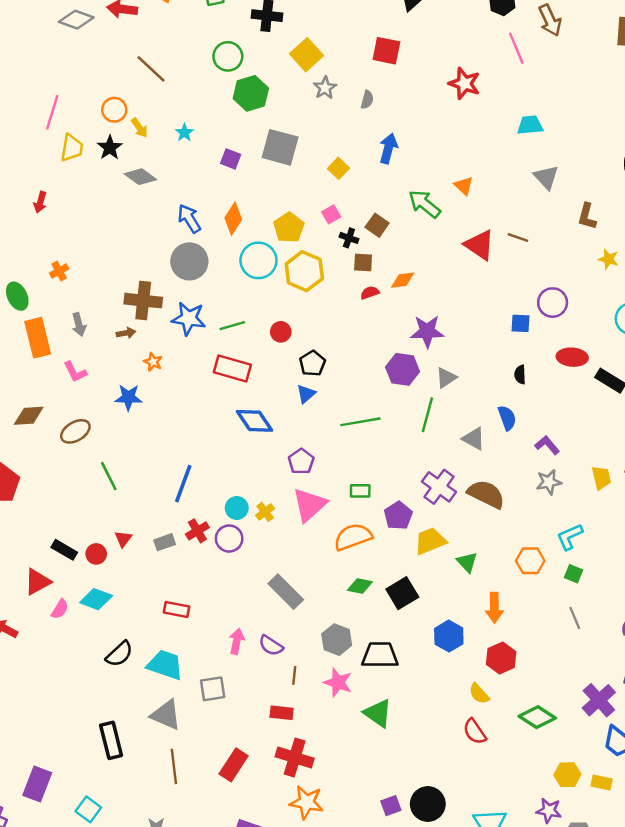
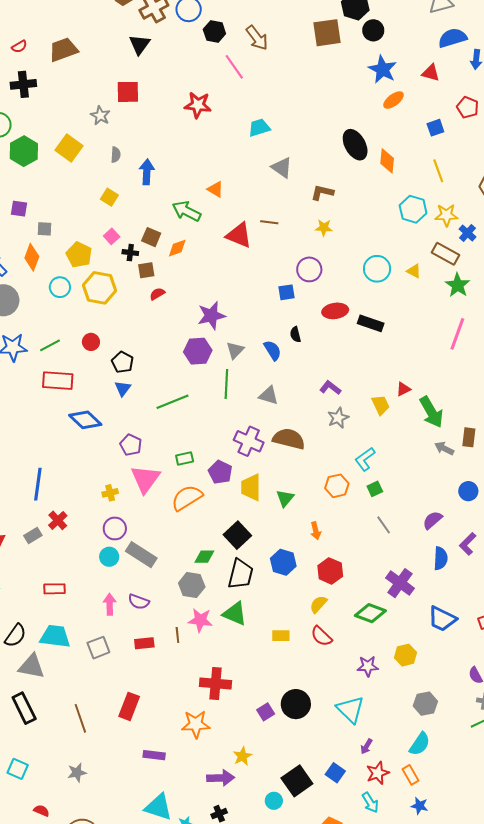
yellow square: (306, 55) -> (69, 148), moved
gray star: (325, 88) -> (100, 116), moved
gray semicircle: (367, 100) -> (116, 155), moved
gray square: (280, 147) -> (45, 229), moved, size x0.5
brown L-shape: (587, 216) -> (322, 192), turned 100
yellow star: (608, 259) -> (324, 228), moved
cyan circle: (258, 260) -> (60, 287), size x0.7
orange diamond: (403, 280) -> (177, 248), moved
blue semicircle: (507, 418) -> (273, 350), moved
cyan circle: (237, 508) -> (109, 557), moved
yellow cross: (265, 512) -> (110, 493), turned 35
purple circle: (229, 539) -> (115, 528), moved
yellow trapezoid: (430, 541) -> (251, 487), turned -56
green triangle: (467, 562) -> (285, 498), turned 36
green square: (574, 574) -> (375, 489), turned -35
green diamond: (360, 586) -> (204, 557), moved
orange arrow: (494, 608) -> (316, 531), size x0.7
black trapezoid: (380, 655) -> (241, 574), moved, turned 116
brown line: (294, 675) -> (177, 635), moved
yellow semicircle: (479, 694) -> (318, 604), turned 96
purple cross: (599, 700) -> (400, 583), moved
red rectangle: (282, 713) -> (144, 643), moved
green triangle: (378, 713) -> (235, 614), moved
gray triangle: (166, 715) -> (32, 666), moved
red cross: (295, 757) -> (216, 684), moved
yellow rectangle: (602, 782) -> (281, 636), moved
purple star: (549, 811) -> (368, 666), moved

